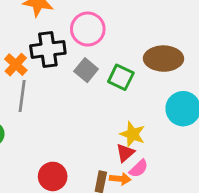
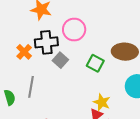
gray square: (86, 70) -> (60, 60), moved
gray line: (22, 96) -> (31, 87), moved

